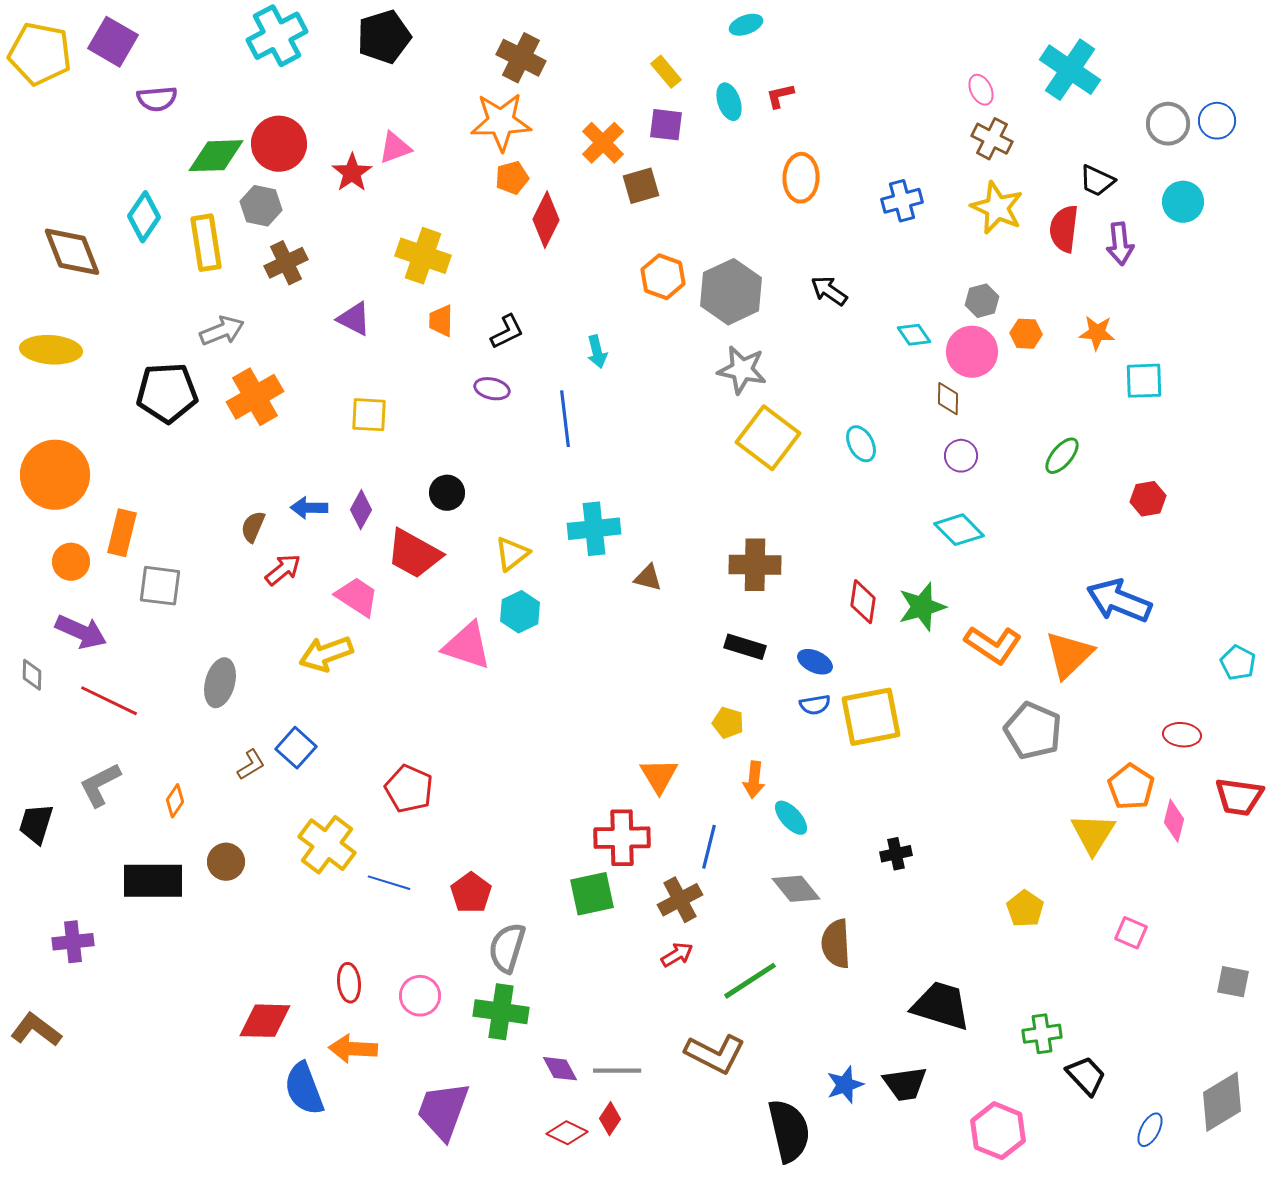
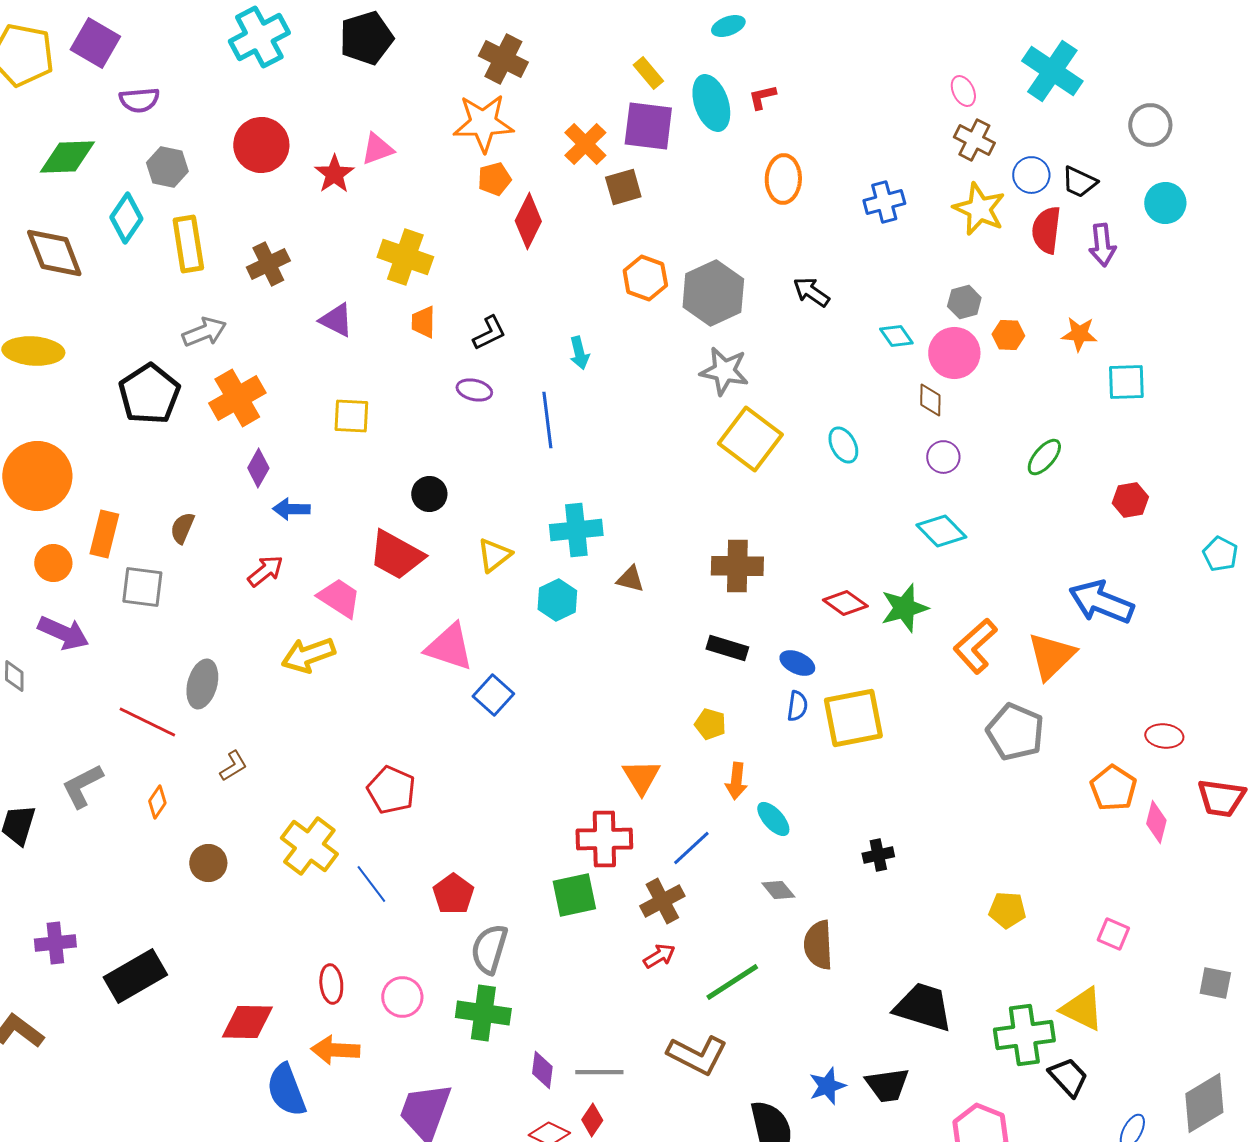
cyan ellipse: (729, 102) -> (711, 103), size x1.5
blue circle: (1217, 121) -> (1031, 175), moved
purple square: (666, 125) -> (648, 126), size x1.5
green diamond: (216, 156) -> (67, 157), moved
gray hexagon: (261, 206) -> (167, 167), moved
black pentagon: (167, 393) -> (149, 394), turned -30
purple diamond: (361, 510) -> (258, 468), moved
brown semicircle: (253, 527) -> (182, 528), moved
red diamond: (863, 602) -> (845, 603), turned -63
cyan hexagon: (520, 612) -> (557, 600), moved
orange L-shape: (993, 645) -> (975, 646), turned 104
cyan pentagon: (1238, 663) -> (1220, 554), moved
red line: (109, 701) -> (147, 722), moved
blue semicircle: (815, 705) -> (797, 706), turned -72
blue square: (296, 748) -> (493, 695), moved
yellow triangle: (1093, 834) -> (1082, 1009), moved, turned -36
blue line: (709, 847) -> (691, 848), turned 33
black rectangle: (153, 881) -> (135, 976), moved, turned -30
blue line: (389, 883) -> (371, 884), turned 36
gray diamond: (796, 889) -> (778, 890), size x0.7
yellow pentagon: (1025, 909) -> (1007, 910), turned -30
green cross: (1042, 1034) -> (1024, 1035), size x1.5
purple diamond: (560, 1069) -> (542, 1070), turned 36

